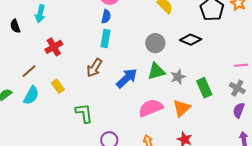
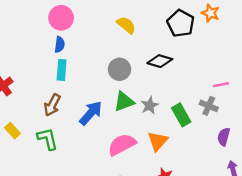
gray cross: (237, 88) -> (209, 106), moved
green L-shape: (84, 113) -> (47, 139), moved

